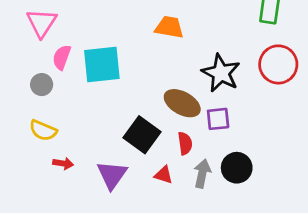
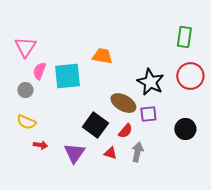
orange trapezoid: (169, 27) -> (102, 56), moved
red semicircle: (185, 143) -> (125, 131), turned 49
black circle: (237, 168) -> (185, 129), moved

